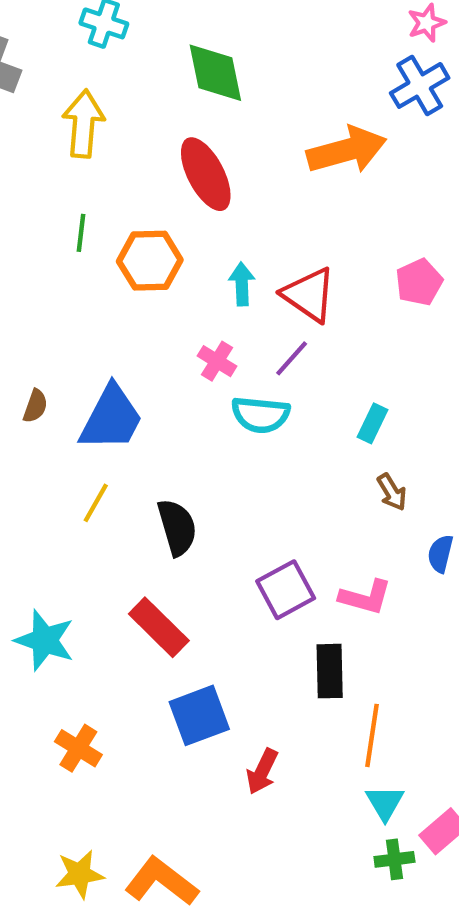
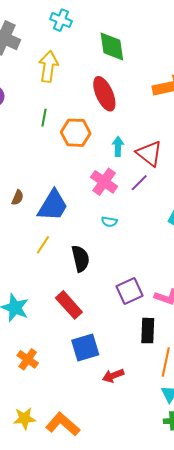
pink cross: (217, 361) -> (104, 182), size x1.5
cyan semicircle: (261, 415) -> (109, 222), moved, size x0.6
red arrow: (262, 771) -> (113, 376), turned 40

